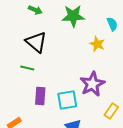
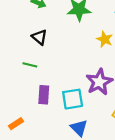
black triangle: (36, 42) -> (39, 37), size x0.7

